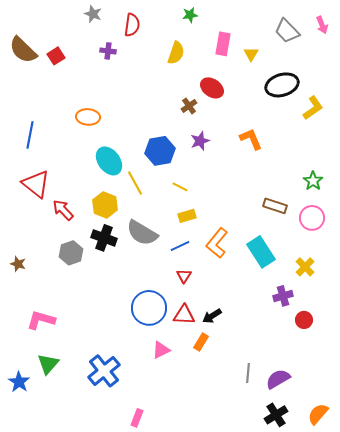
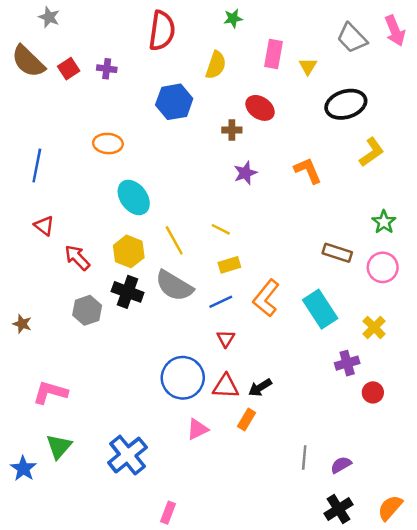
gray star: (93, 14) -> (49, 17), moved
red semicircle: (132, 25) -> (162, 31), size x1.4
pink arrow: (322, 25) -> (395, 31), size x1.4
purple cross: (108, 51) -> (107, 69), moved
brown cross: (189, 106) -> (232, 130), turned 35
yellow L-shape: (313, 108) -> (372, 152), moved
blue hexagon: (160, 151) -> (174, 102), moved
yellow line: (135, 183) -> (174, 240), moved
red triangle: (36, 184) -> (44, 226), size x0.6
purple semicircle: (278, 379) -> (341, 465), size x0.7

